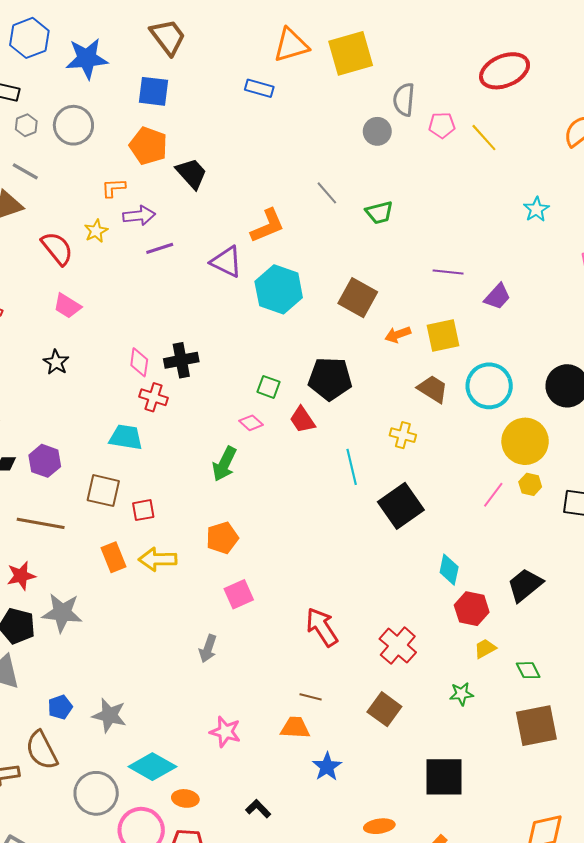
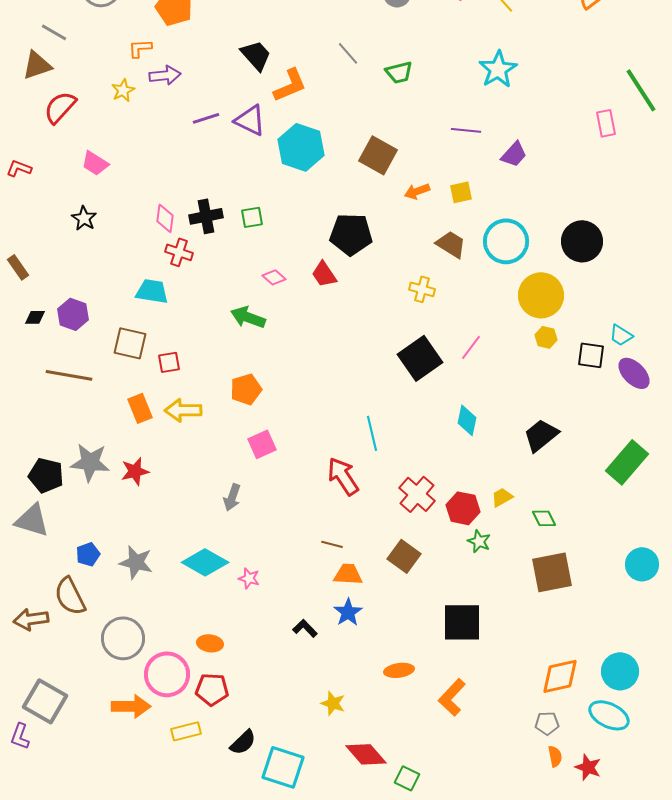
black trapezoid: (191, 173) -> (256, 55), moved
cyan star: (536, 209) -> (498, 69), moved, size x1.5
red semicircle: (57, 248) -> (60, 107), moved, turned -99
purple line: (160, 248) -> (206, 118), moved
yellow square: (443, 336) -> (461, 192), size x0.7
green square: (268, 387) -> (252, 217), moved, turned -30
green arrow: (224, 464) -> (248, 317), turned 84
cyan line: (352, 467) -> (372, 433), moved
pink line: (493, 495) -> (471, 347), moved
red star: (21, 576) -> (135, 471), moved
red hexagon: (472, 609) -> (463, 508), moved
green star: (461, 694) -> (479, 541), turned 30
orange trapezoid: (295, 728) -> (348, 574), moved
pink star: (225, 732) -> (249, 578), size x0.7
cyan diamond: (152, 767) -> (205, 562), moved
black L-shape: (258, 809) -> (305, 628), moved

